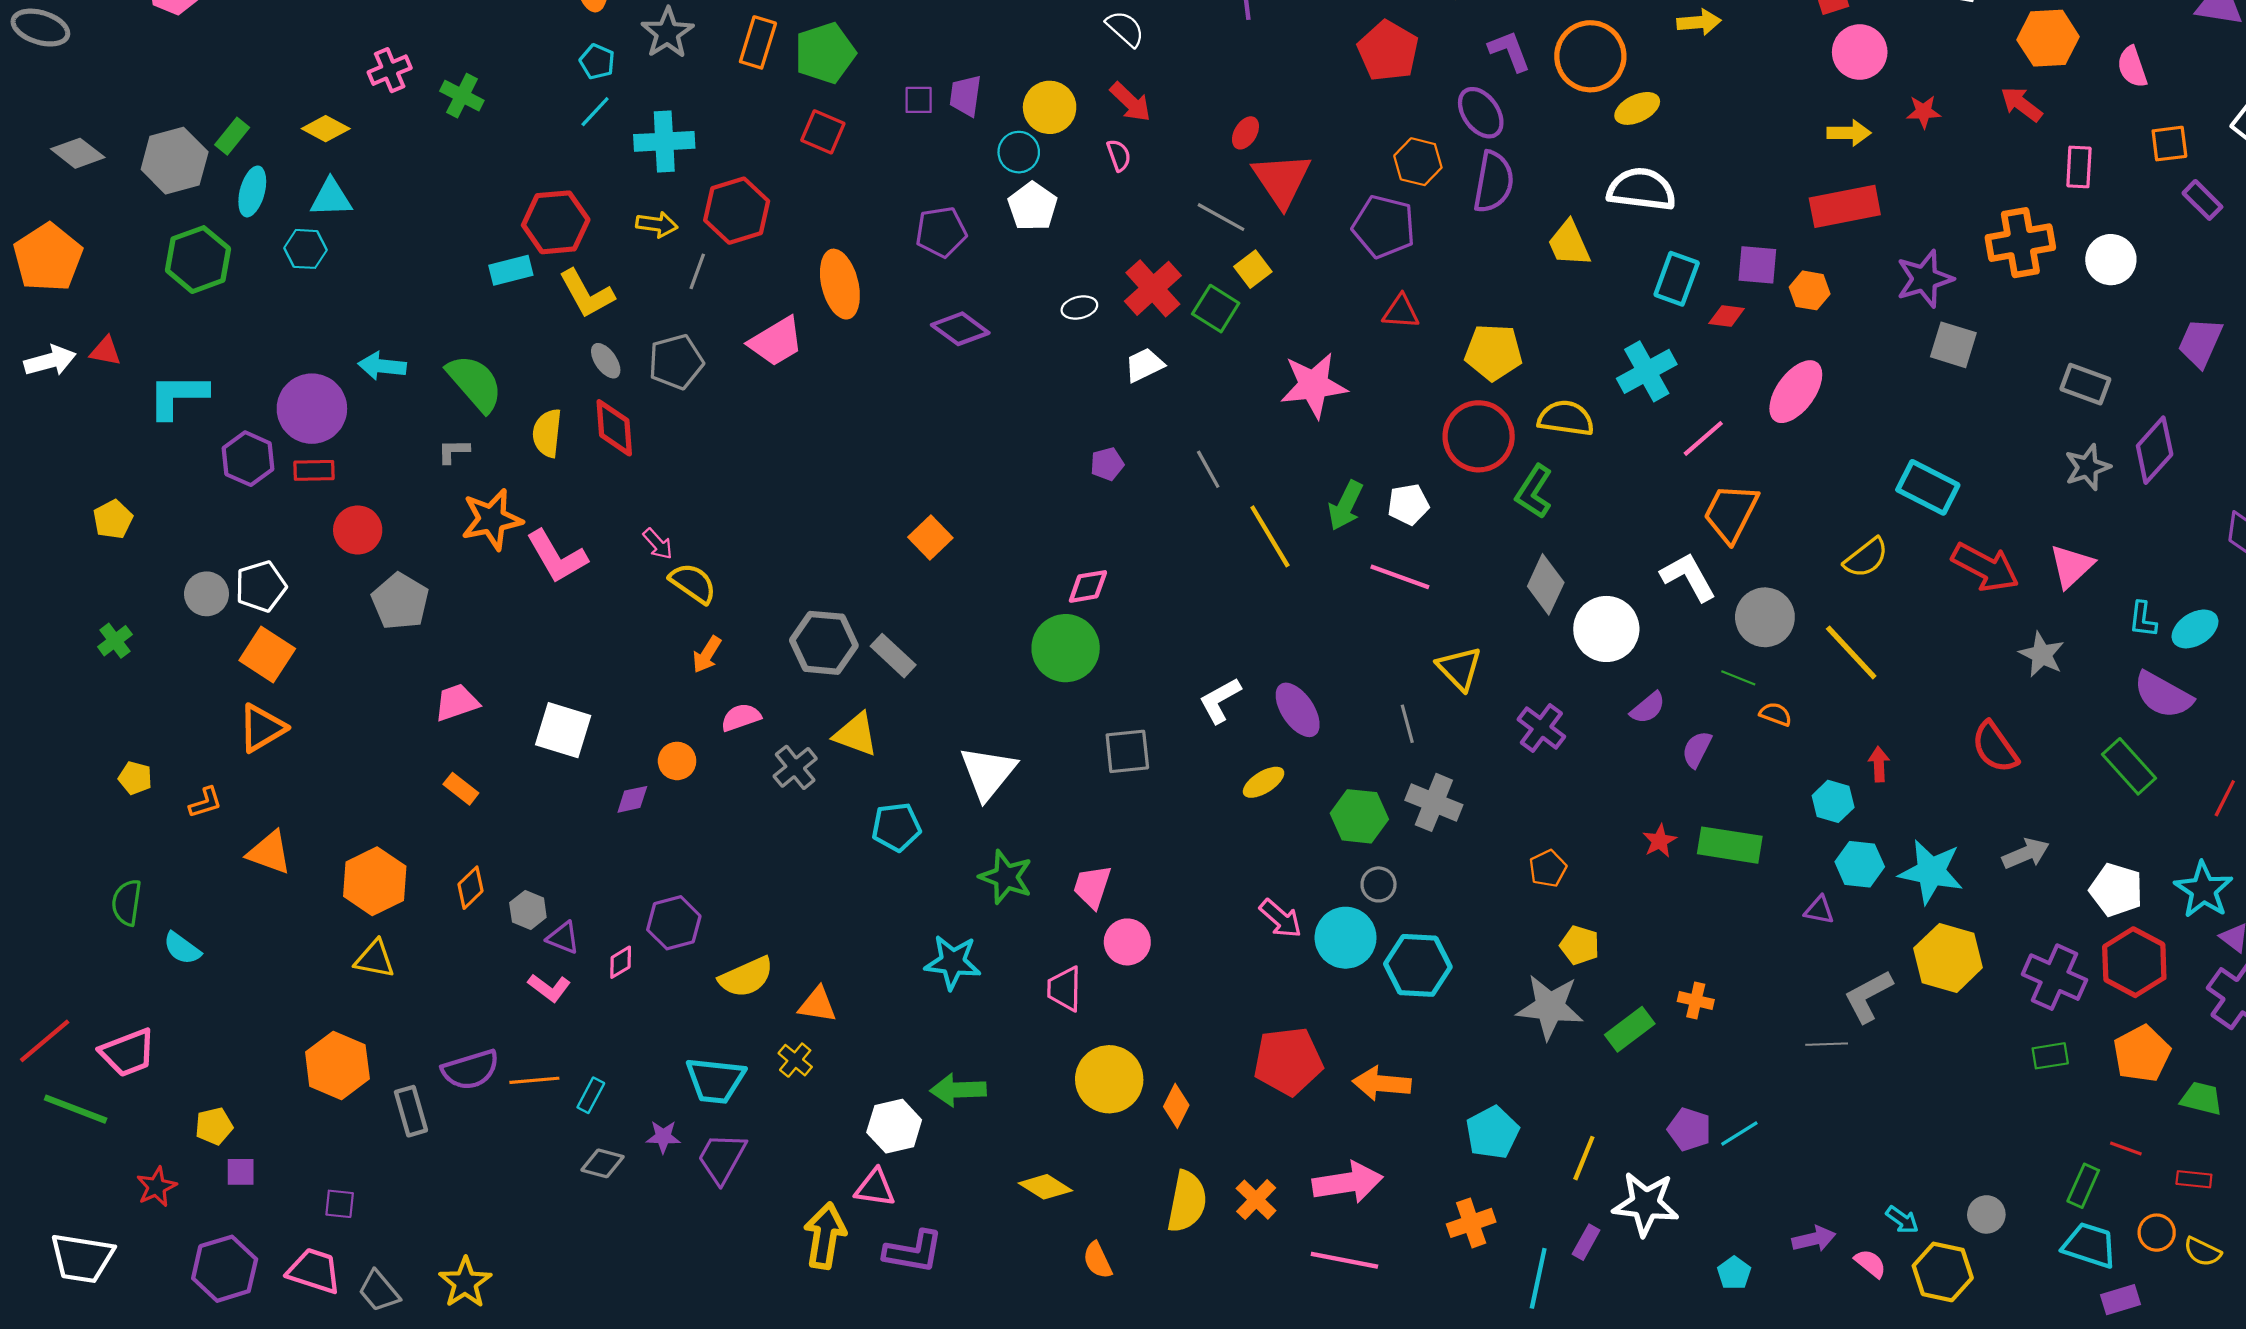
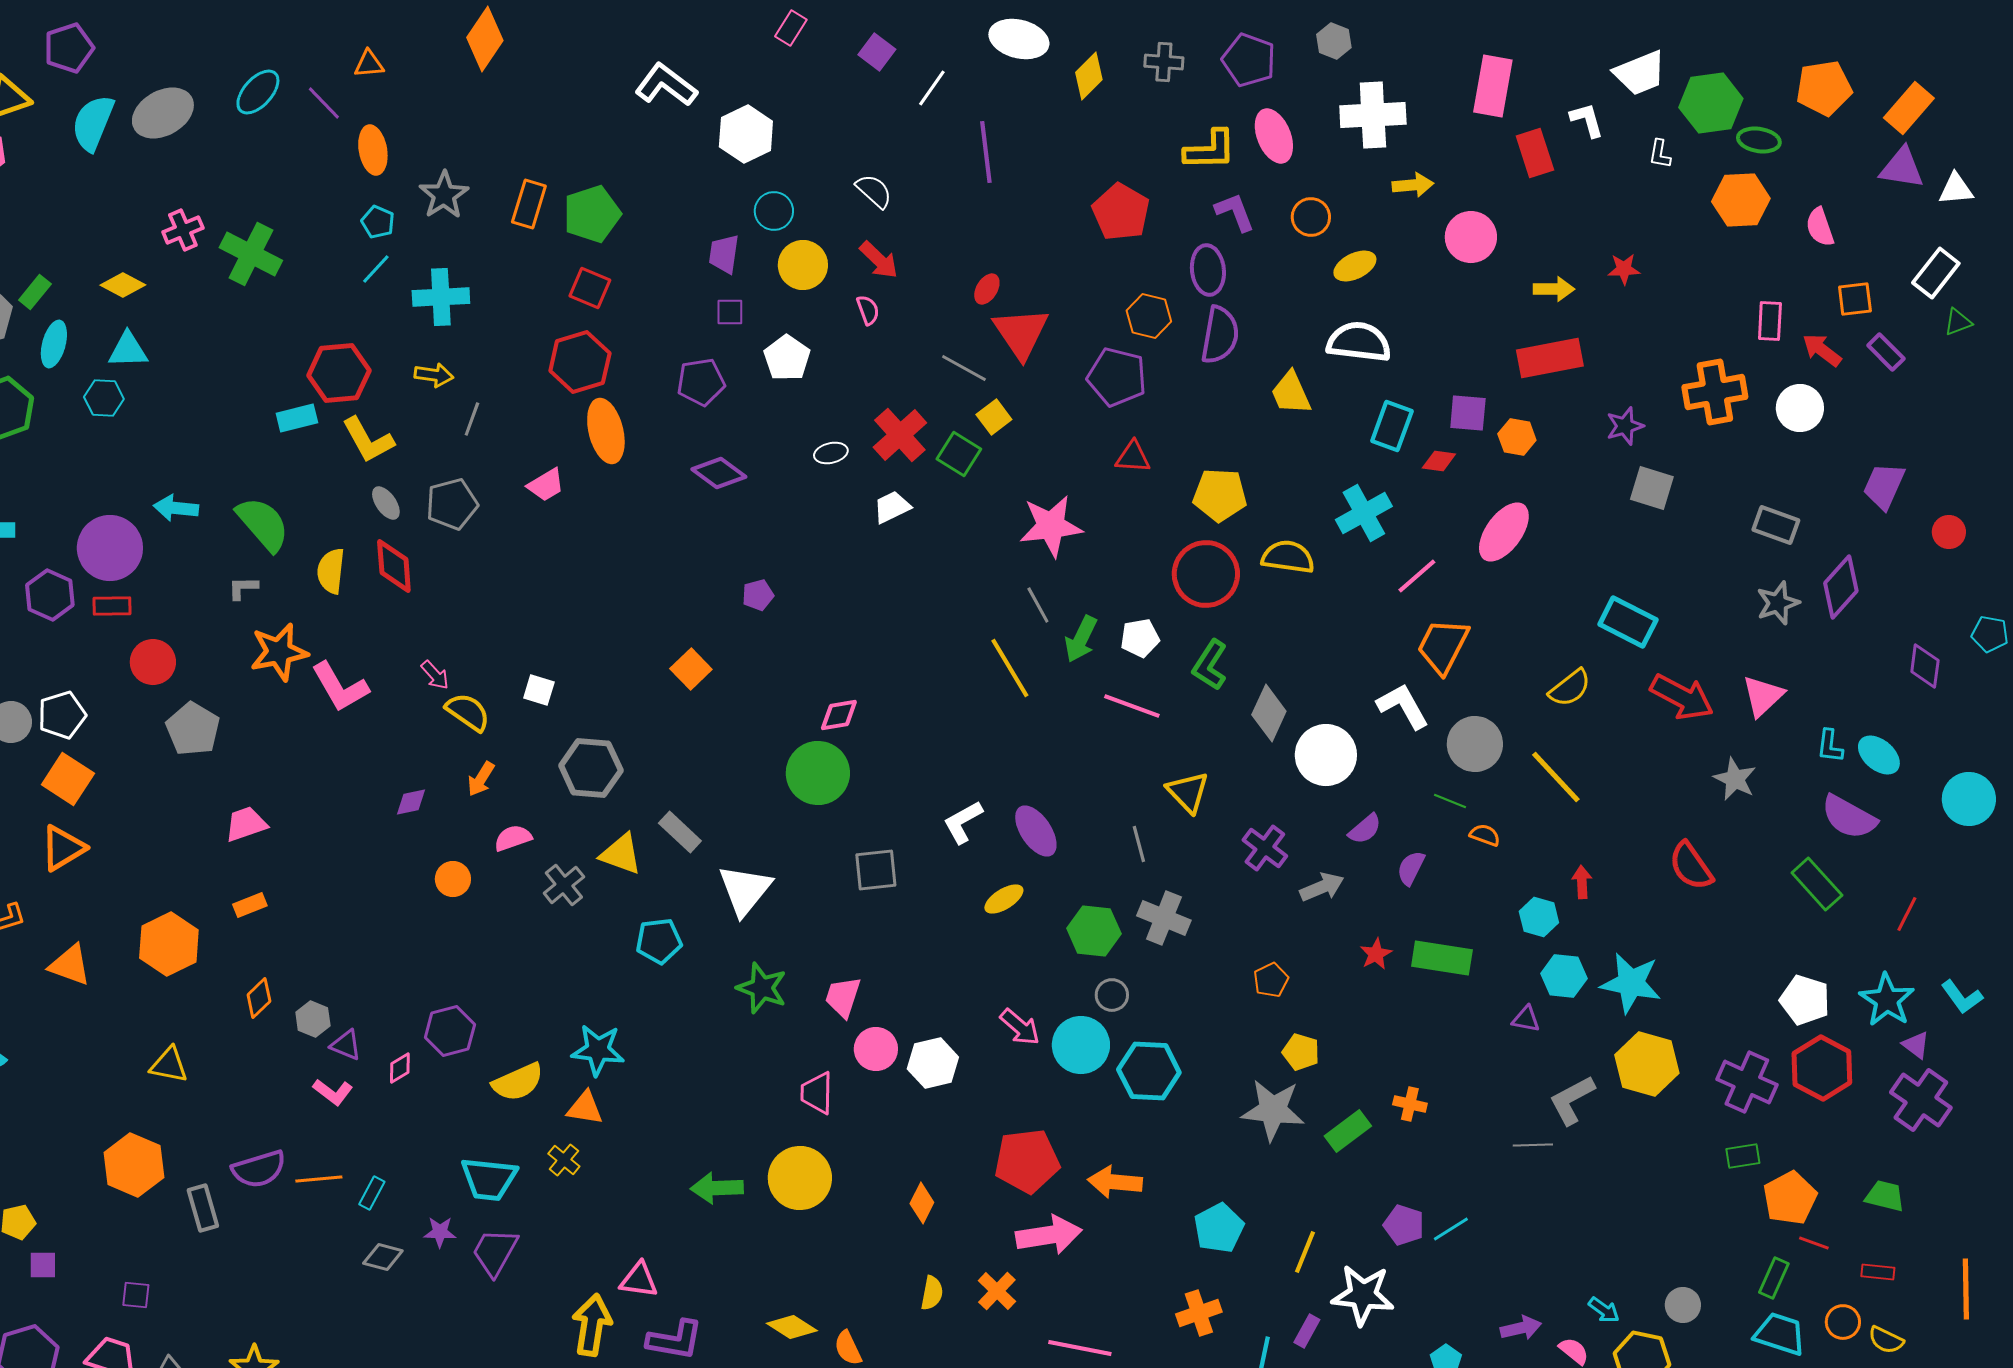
pink circle: (1860, 52) -> (1471, 237), moved
orange circle: (1590, 56) -> (1311, 217), size x0.6
green cross: (462, 96) -> (251, 254), size x1.5
purple square: (919, 100) -> (730, 312), moved
red arrow: (2021, 104) -> (1822, 350), moved
purple ellipse: (1481, 113) -> (1208, 270), turned 30
cyan circle: (1019, 152) -> (774, 211), moved
red hexagon: (737, 211) -> (580, 362), moved
purple star: (1925, 279) -> (1625, 426), size x0.7
pink trapezoid: (776, 342) -> (546, 485), size x0.7
purple pentagon: (1107, 464) -> (758, 595), moved
gray line: (1208, 469) -> (1038, 605), moved
green L-shape: (1534, 492) -> (1210, 665), moved
cyan ellipse: (2195, 629) -> (1879, 755), turned 72
gray rectangle: (893, 656) -> (680, 832), moved
white square: (563, 730) -> (539, 690), moved, size x0.6
orange rectangle: (461, 789) -> (250, 905), turned -60
purple diamond: (632, 799) -> (411, 802), moved
gray arrow: (2026, 854) -> (1322, 887), moved
orange hexagon: (375, 881) -> (169, 944), moved
cyan star: (953, 962) -> (598, 1050), moved
orange pentagon: (2142, 1054) -> (1790, 1198), moved
yellow circle: (1109, 1079) -> (800, 1178), moved
white hexagon: (894, 1126) -> (933, 1063), moved
pink arrow: (1348, 1183) -> (1049, 1235), moved
yellow diamond: (1045, 1187) -> (792, 1327), moved
yellow semicircle: (1187, 1202) -> (932, 1293), size x0.6

